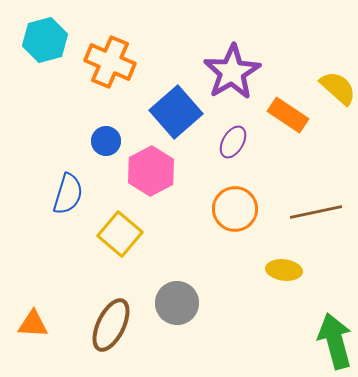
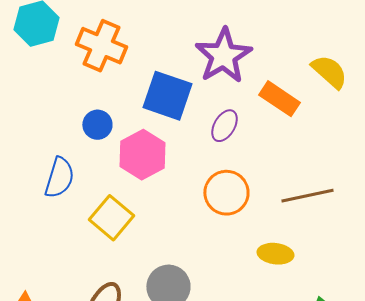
blue square: (176, 112) -> (167, 96), turned -30

